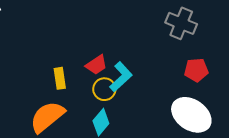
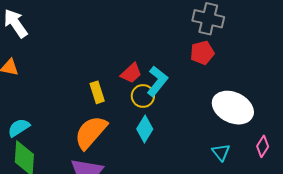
red pentagon: (196, 70) -> (202, 53), moved

